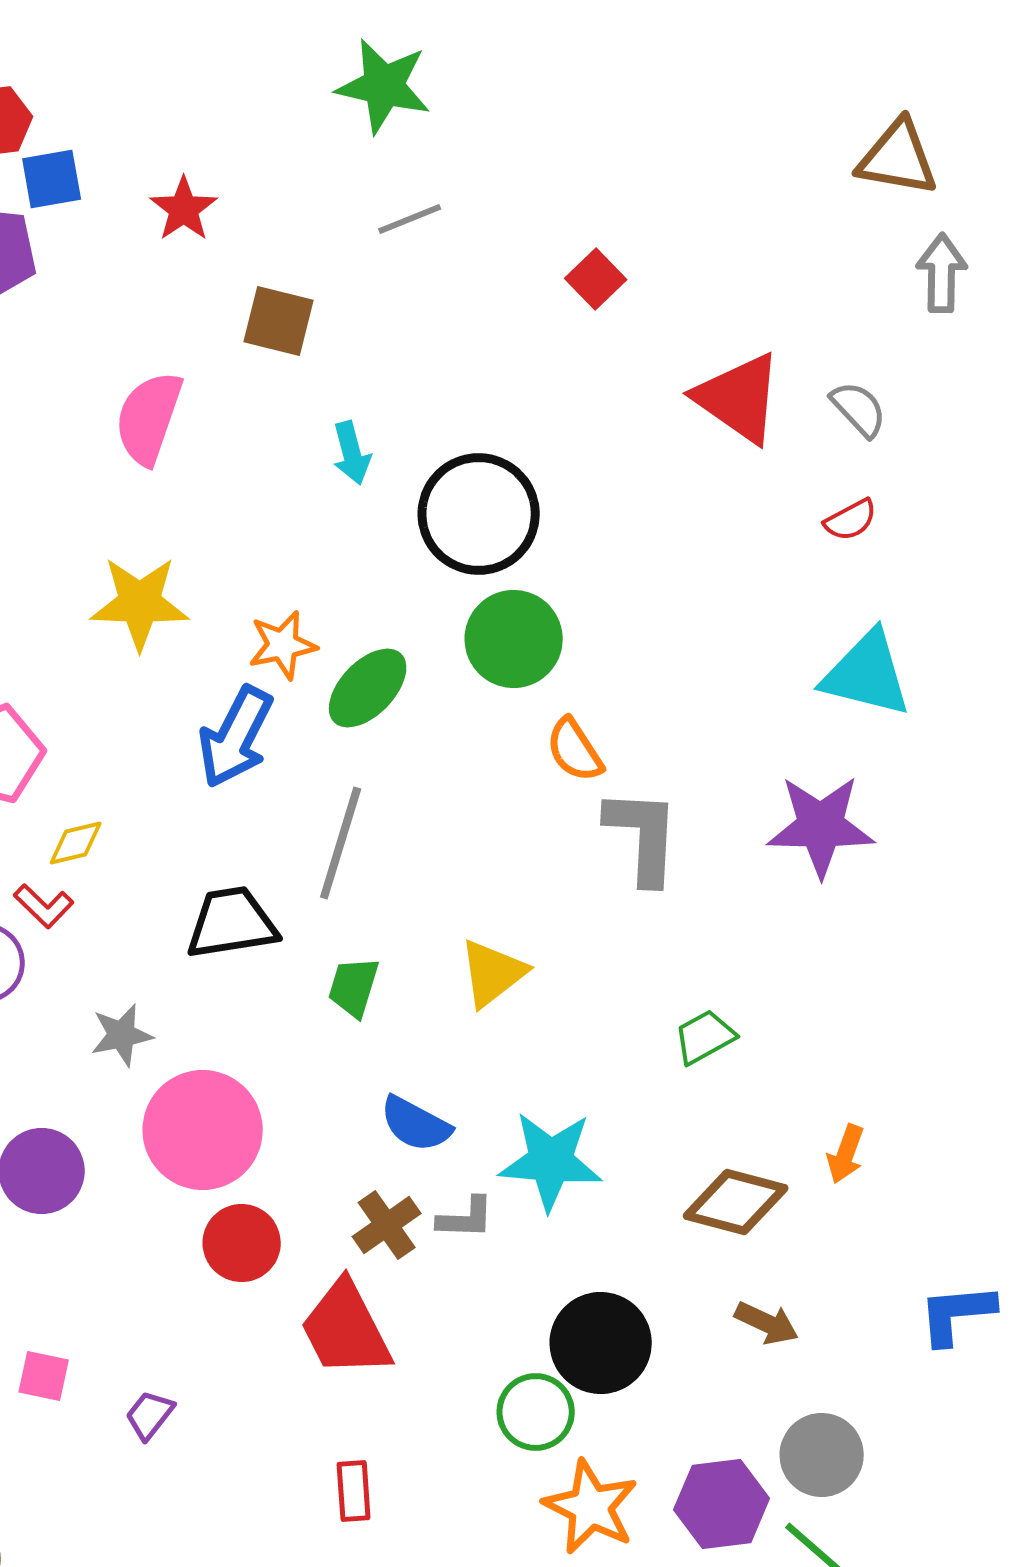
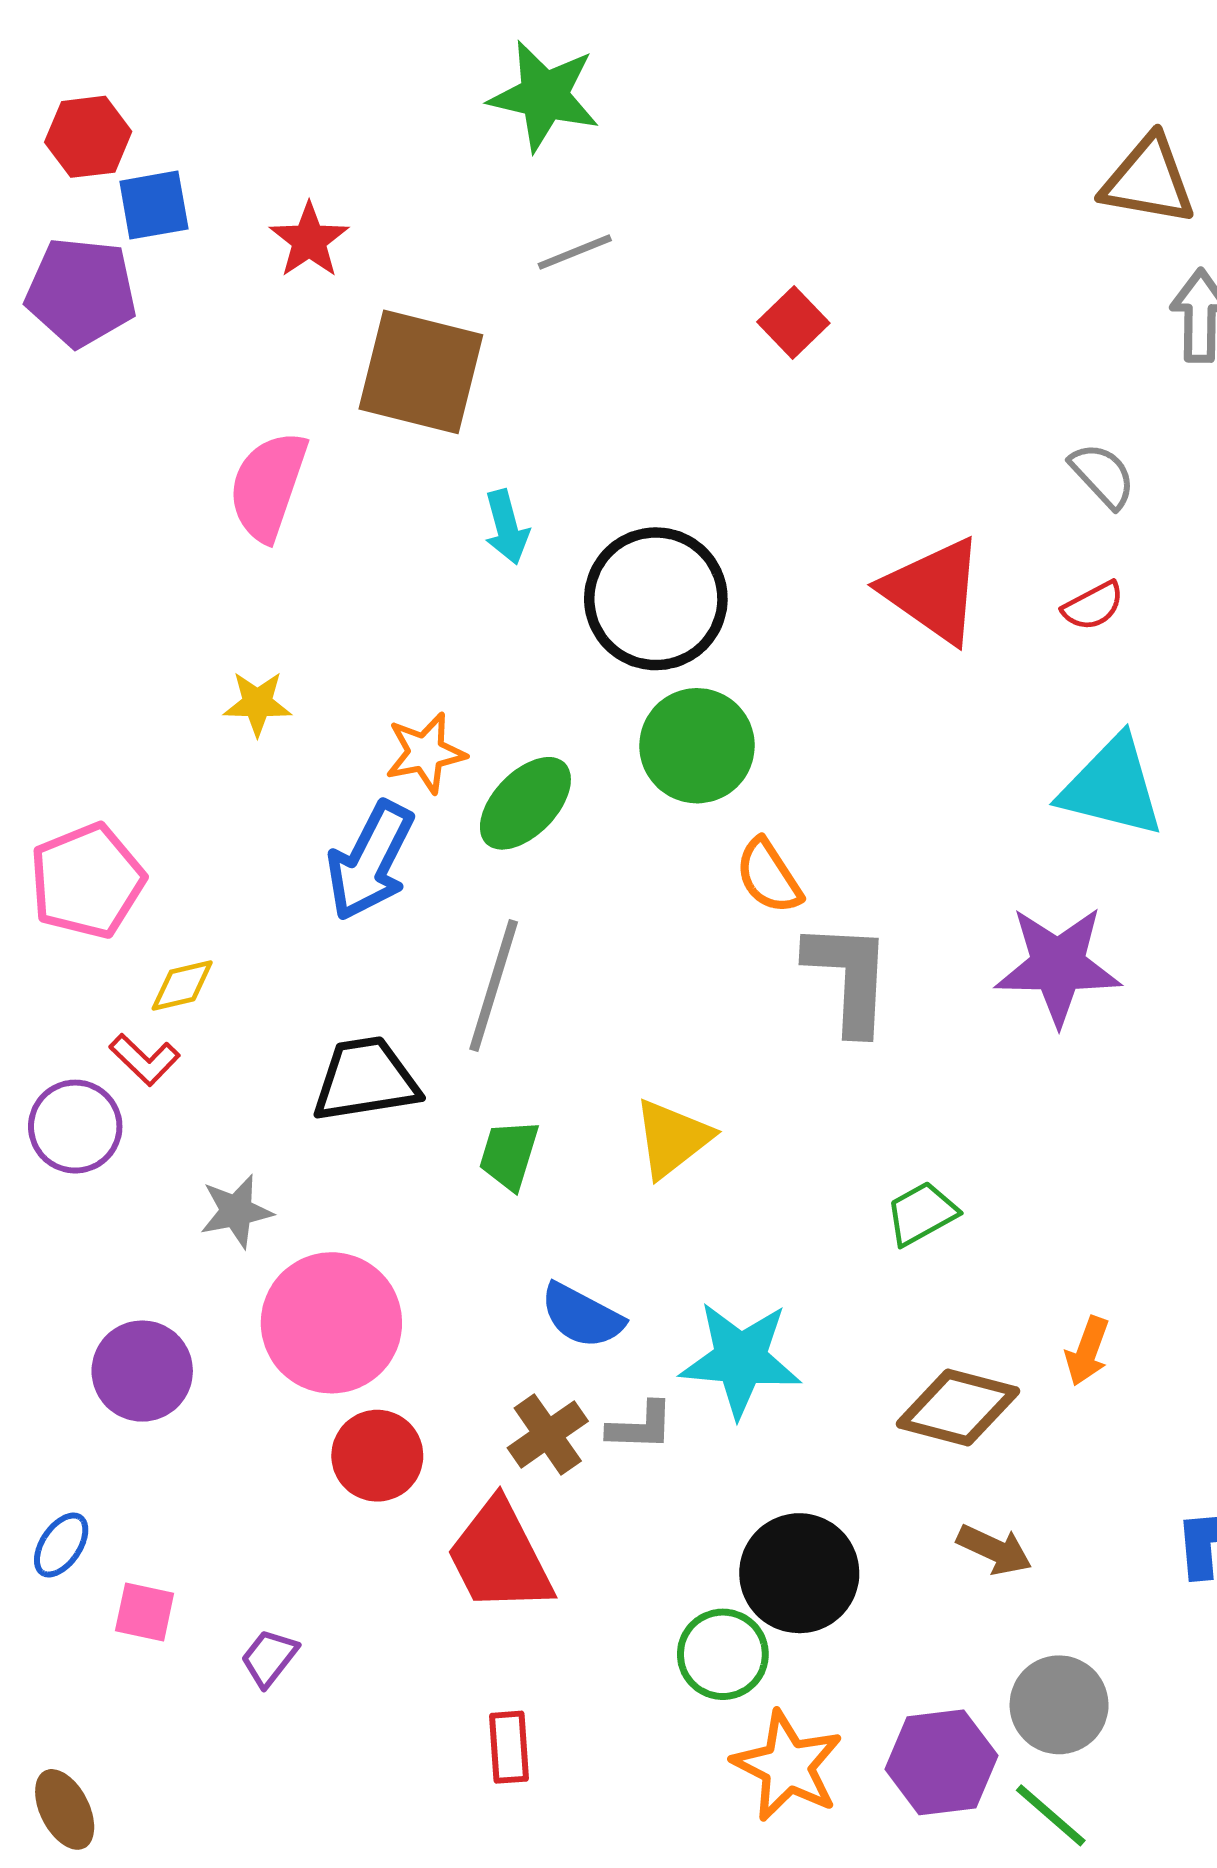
brown square: (279, 321) -> (421, 372), size x1.5
red triangle: (739, 398) -> (933, 591), moved
yellow star: (140, 603) -> (257, 703), size x0.6

